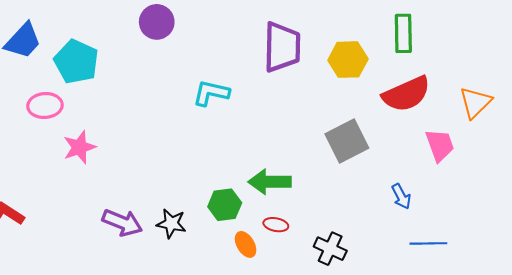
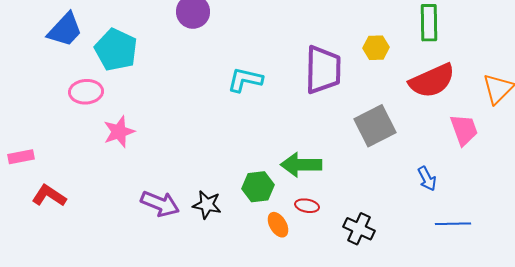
purple trapezoid: (282, 47) -> (323, 70), moved
yellow hexagon: (348, 60) -> (376, 48), size x0.7

